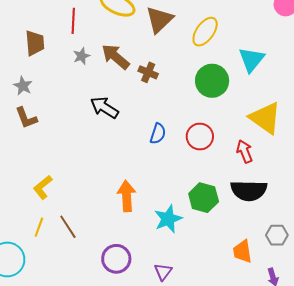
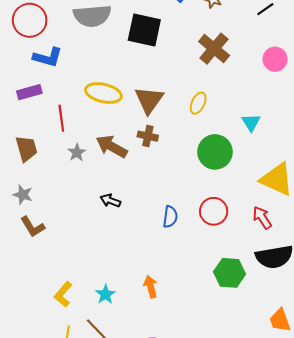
yellow ellipse: (205, 32) -> (198, 103), size x0.7
cyan triangle: (251, 60) -> (251, 122), size x0.7
brown cross: (148, 72) -> (148, 136), moved
black arrow: (104, 108) -> (110, 201), size x0.7
orange arrow: (127, 196) -> (151, 287), size x0.7
cyan star: (168, 219) -> (105, 294), moved, size x0.7

